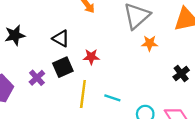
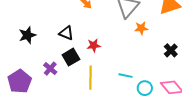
cyan line: (112, 98) -> (125, 76), moved

